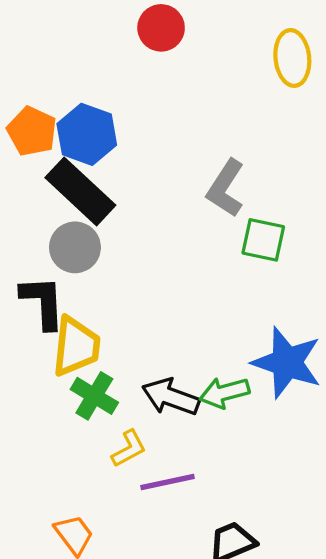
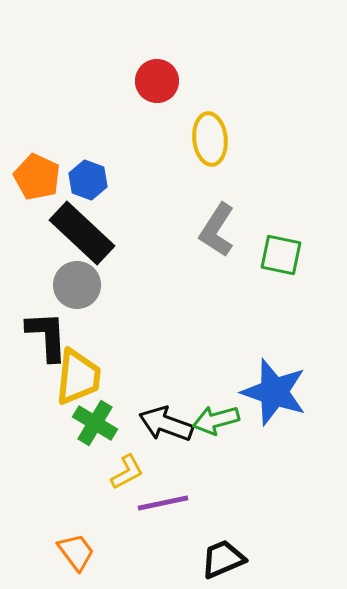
yellow ellipse: (292, 58) -> (210, 139), moved
blue hexagon: (87, 134) -> (88, 180), size x0.7
green square: (263, 240) -> (281, 255), moved

